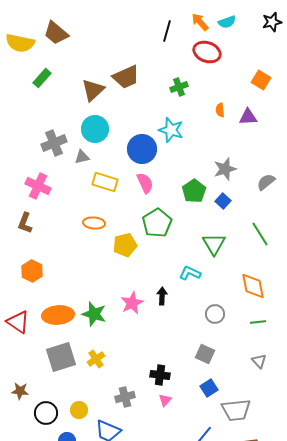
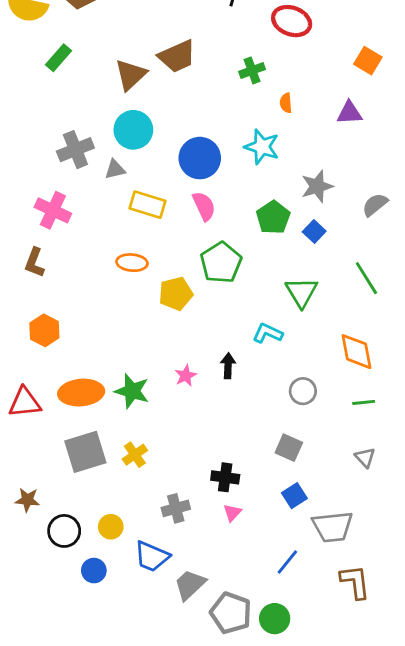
orange semicircle: (220, 110) -> (286, 103), moved
cyan star: (171, 130) -> (262, 147), moved
pink star: (132, 303) -> (186, 376), size x0.7
red triangle: (18, 322) -> (25, 402), turned -40

